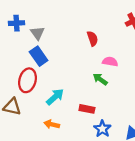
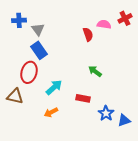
pink semicircle: (110, 62) -> (104, 24), moved
orange arrow: (52, 124) -> (51, 112), turned -40
blue star: (102, 129) -> (106, 113), moved

